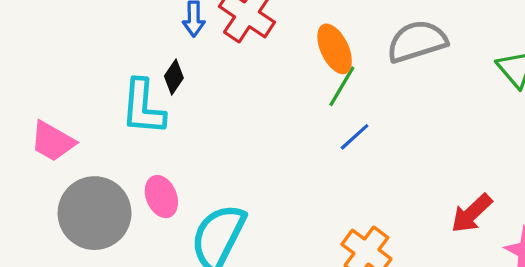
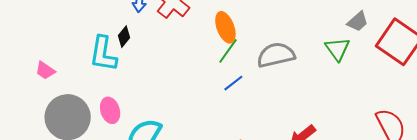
gray semicircle: (417, 41) -> (276, 55), moved
pink trapezoid: (53, 141) -> (45, 70), size x0.7

